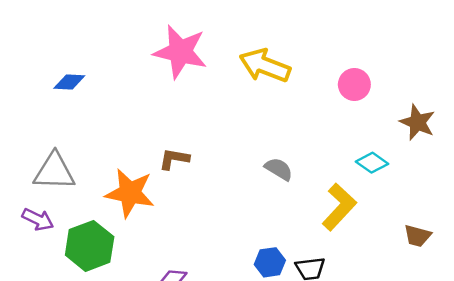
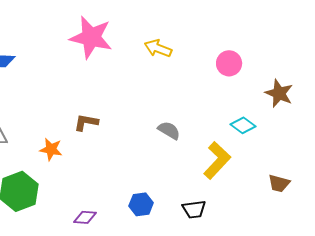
yellow arrow: (265, 66) -> (158, 48), size x0.7
orange star: (130, 193) -> (51, 149), size x0.6
blue hexagon: (270, 262) -> (141, 204), moved

